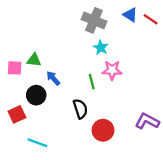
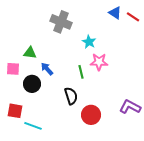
gray cross: (94, 20) -> (61, 22), moved
pink square: (15, 68) -> (13, 69), moved
red square: (17, 114) -> (15, 111), moved, turned 35

